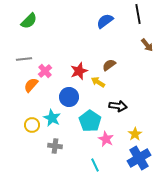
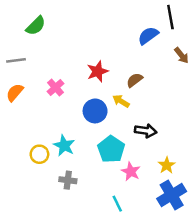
blue semicircle: (105, 21) -> (148, 36), moved
gray line: (24, 59) -> (16, 60), moved
red star: (79, 71) -> (98, 71), moved
orange semicircle: (31, 85) -> (15, 92), moved
blue circle: (69, 97) -> (95, 111), moved

